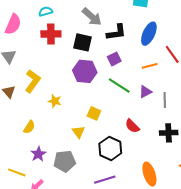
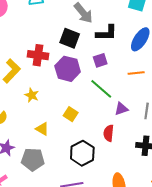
red cross: (51, 34) -> (38, 55), moved
purple triangle: (145, 92) -> (121, 109), moved
red semicircle: (132, 126) -> (109, 133), turned 42
yellow triangle: (79, 132) -> (42, 129), moved, turned -32

